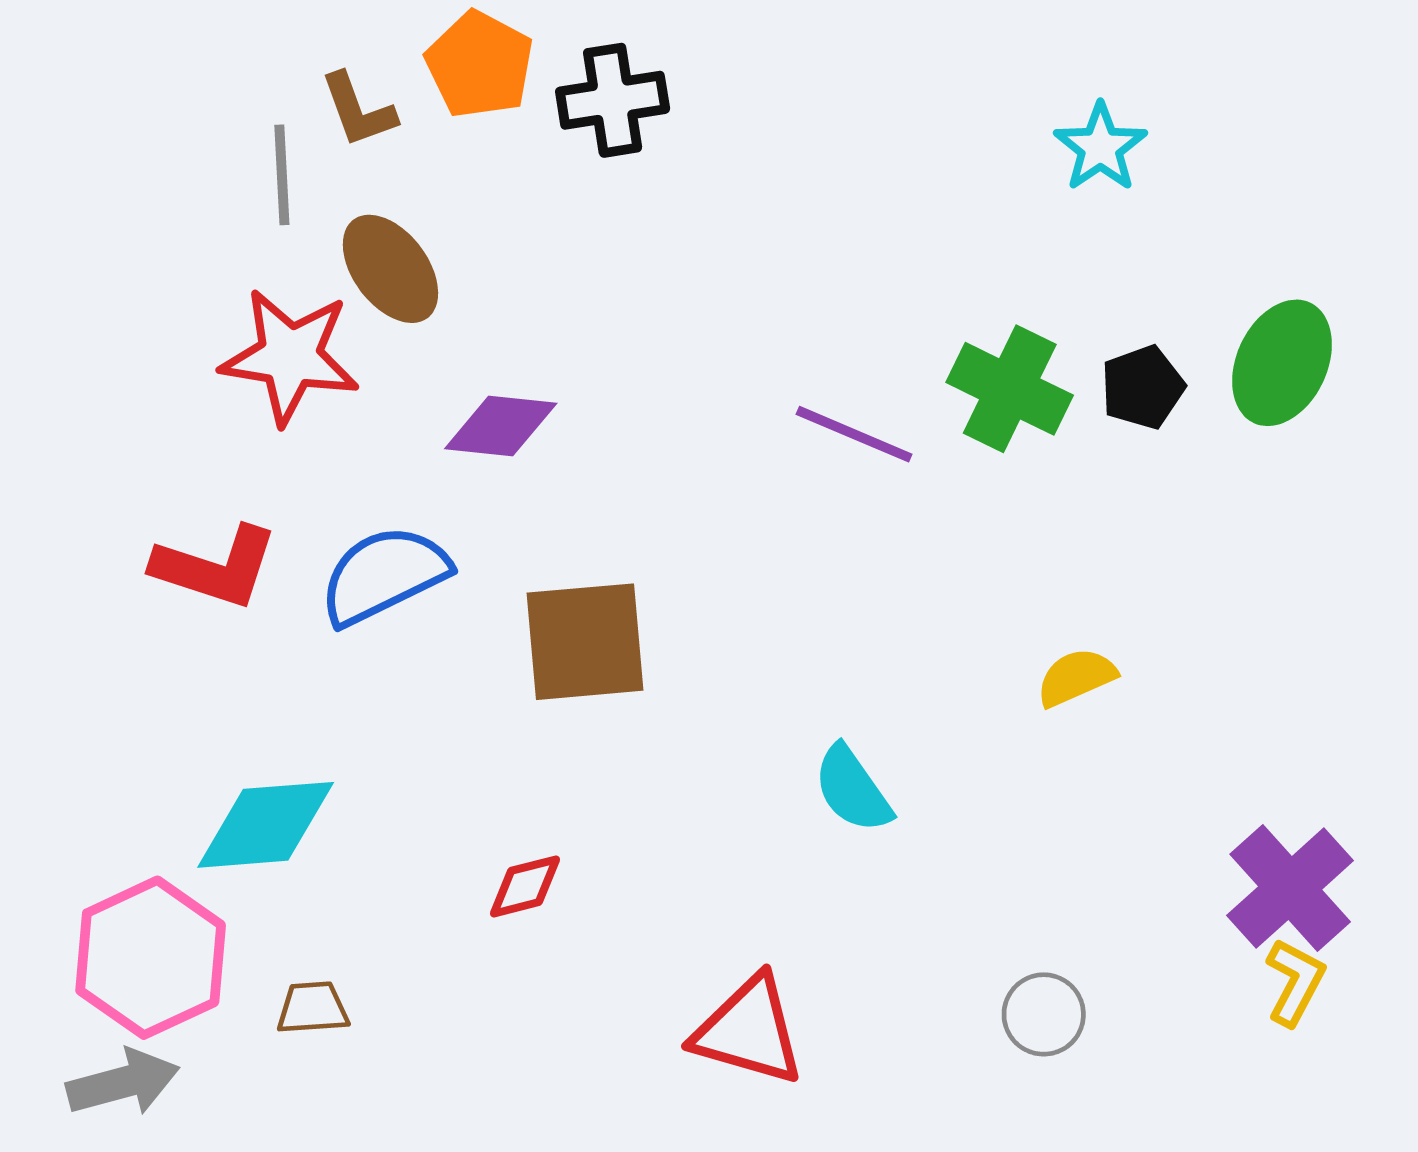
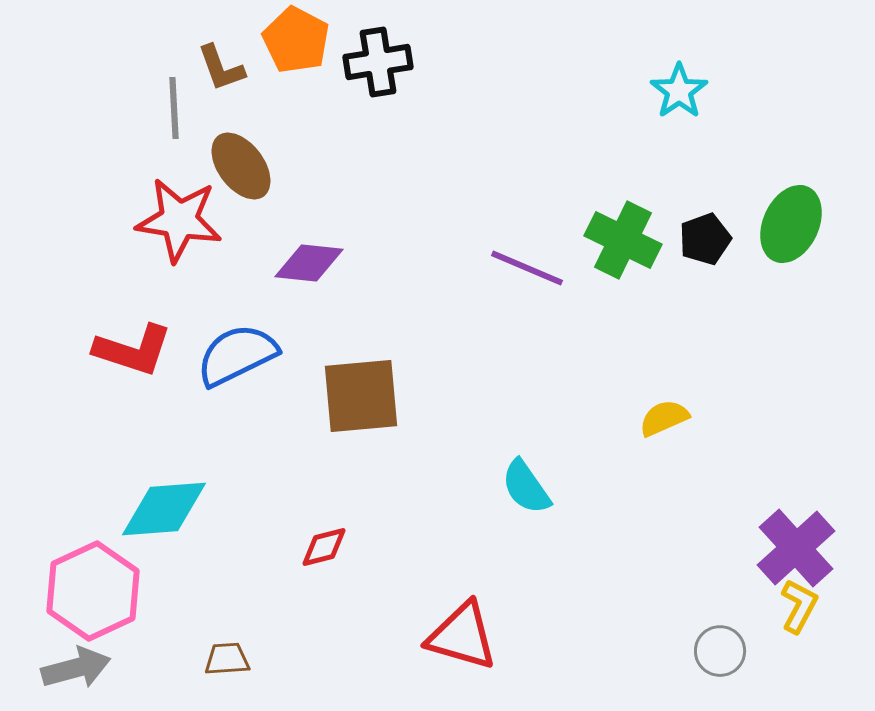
brown trapezoid: (313, 1008) -> (227, 659), moved
gray circle: (1044, 1014) -> (720, 651), moved

